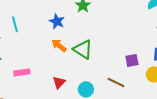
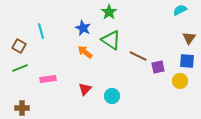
green triangle: (83, 49) -> (111, 40), moved
brown line: (116, 82) -> (138, 56), moved

